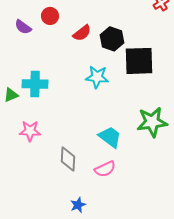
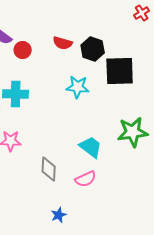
red circle: (50, 16) -> (23, 50), moved
red semicircle: (82, 33) -> (63, 43), turned 54

